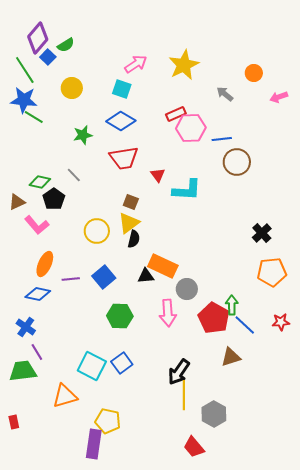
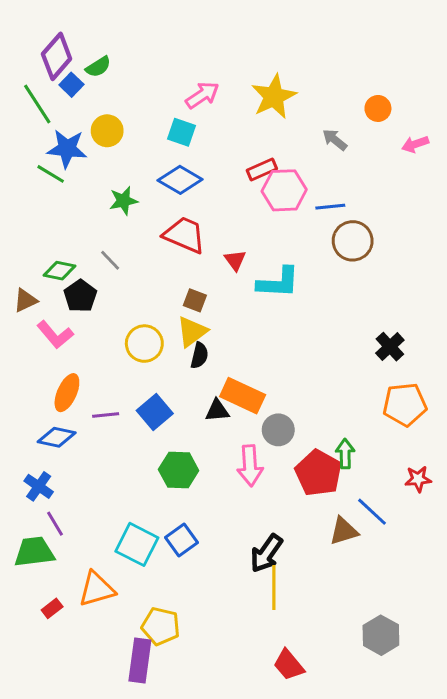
blue star: (24, 100) -> (67, 149), moved
red trapezoid: (124, 158) -> (185, 235), turned -148
blue line: (245, 325) -> (372, 512), moved
gray hexagon: (214, 414) -> (381, 635), moved
red rectangle: (14, 422) -> (52, 608), moved, turned 64

